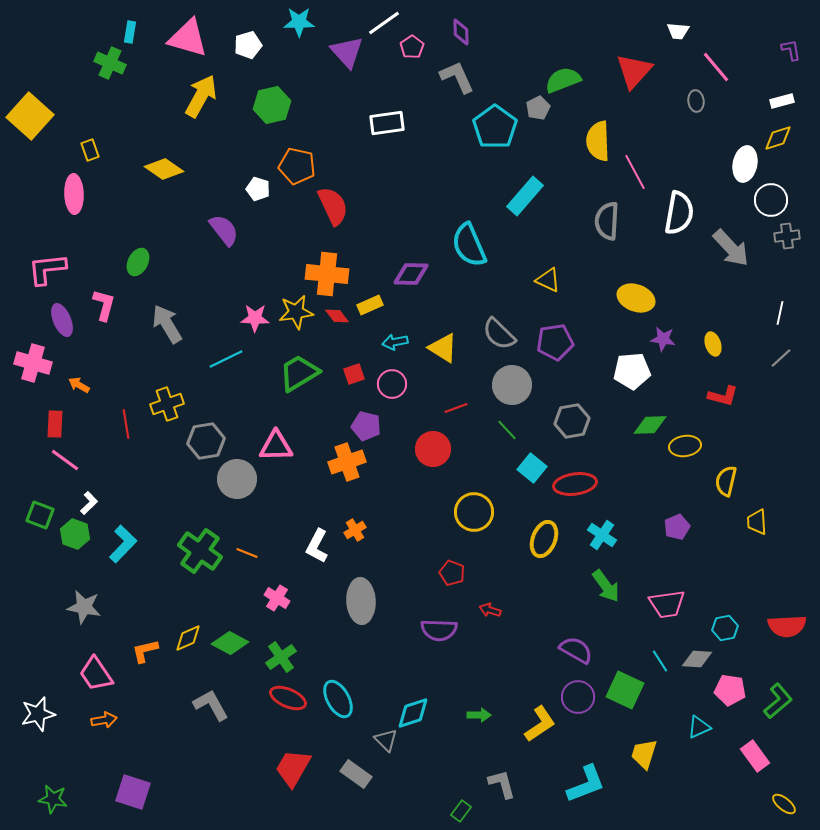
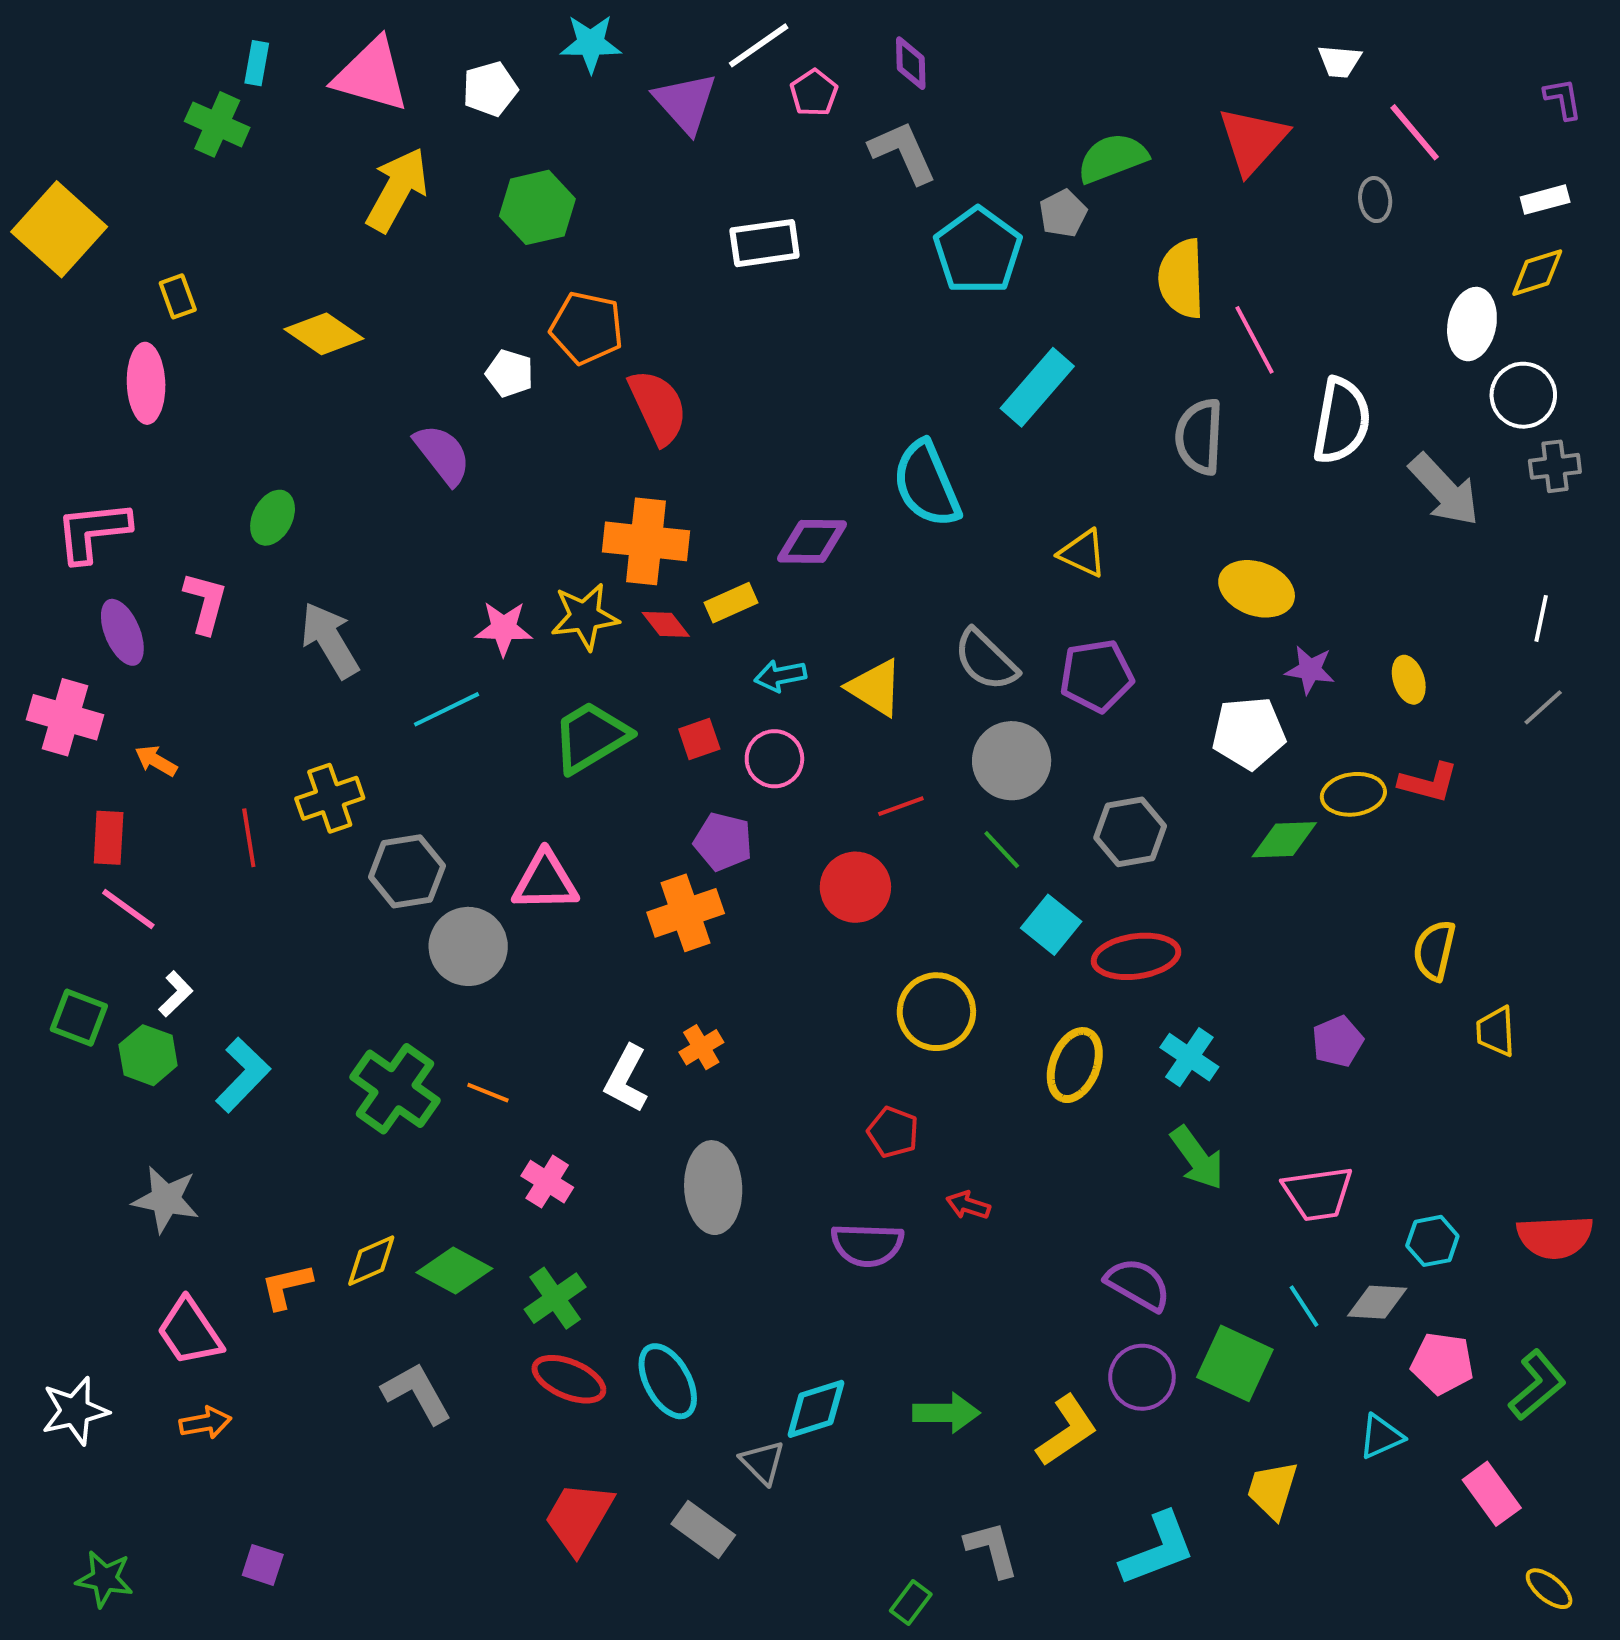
yellow ellipse: (685, 446) -> (1353, 794), moved
green arrow: (479, 715) -> (946, 1413), size x1.4
purple square: (133, 792) -> (263, 1565), size x0.6

